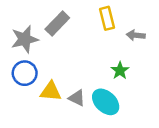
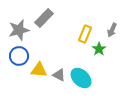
yellow rectangle: (107, 18) -> (85, 34), moved, turned 36
gray arrow: (136, 35) -> (112, 30), moved, turned -72
green star: (120, 71) -> (99, 49), moved

